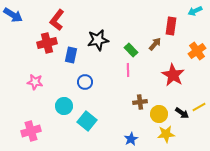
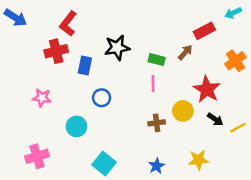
red rectangle: (171, 26) -> (204, 31), turned 54
green rectangle: (131, 50) -> (157, 60), turned -32
brown cross: (140, 102) -> (157, 123), moved
black arrow: (182, 113) -> (215, 119), moved
yellow circle: (159, 114) -> (183, 111), moved
cyan square: (87, 121) -> (104, 164), moved

